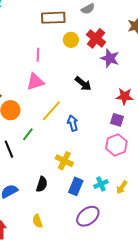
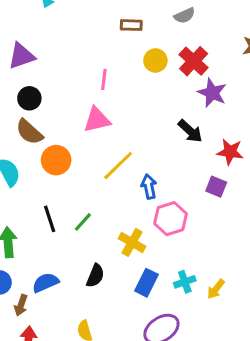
brown rectangle: (53, 18) -> (131, 25), size x0.6
black arrow: (83, 84) -> (190, 131), moved
green line: (28, 134) -> (83, 222), moved
pink hexagon: (116, 145) -> (170, 219), moved

